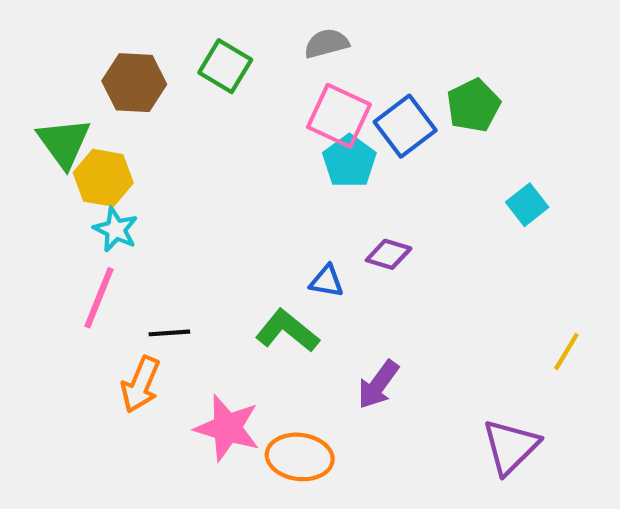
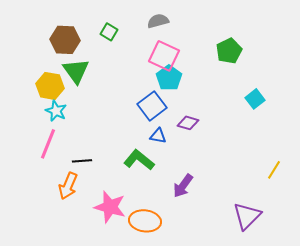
green square: (225, 66) -> (109, 32), size x0.7
blue square: (405, 126) -> (152, 106), moved
green triangle: (64, 143) -> (76, 71), moved

